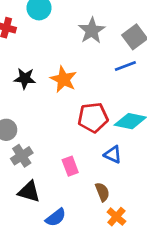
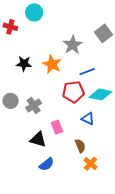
gray star: (92, 31) -> (73, 45), moved
blue line: (125, 66) -> (87, 72), moved
gray cross: (22, 156) -> (34, 105), moved
black triangle: (29, 192) -> (38, 139), moved

